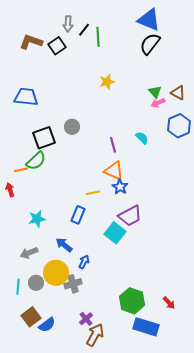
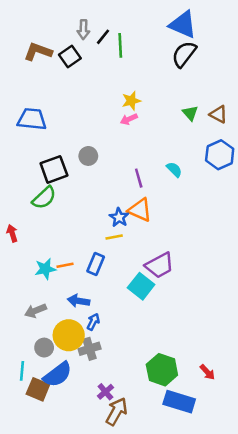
pink arrow: (158, 103) -> (129, 119), moved
orange line: (21, 170) -> (65, 265), moved
blue star: (120, 187) -> (119, 217), moved
blue arrow: (64, 245) -> (78, 301), turned -30
blue arrow: (84, 262) -> (93, 322), moved
cyan line: (18, 287) -> (22, 371), moved
brown square: (31, 317) -> (38, 389), turned -30
blue semicircle: (47, 325) -> (58, 375), moved, size x1.4

